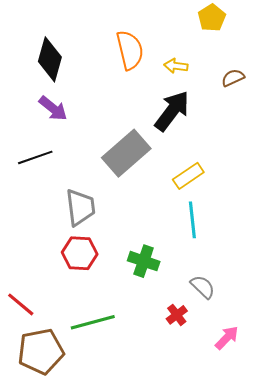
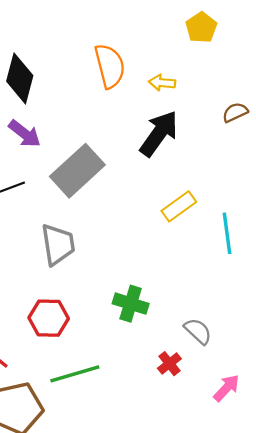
brown semicircle: (233, 78) -> (235, 112), moved
gray rectangle: (126, 153) -> (77, 171), moved
cyan line: (192, 220) -> (227, 233), moved
red hexagon: (80, 253) -> (49, 318), moved

